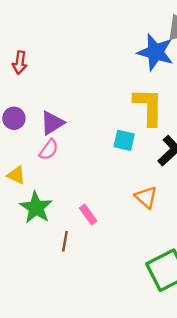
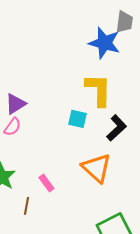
orange triangle: (146, 197) -> (96, 168), size x1.5

